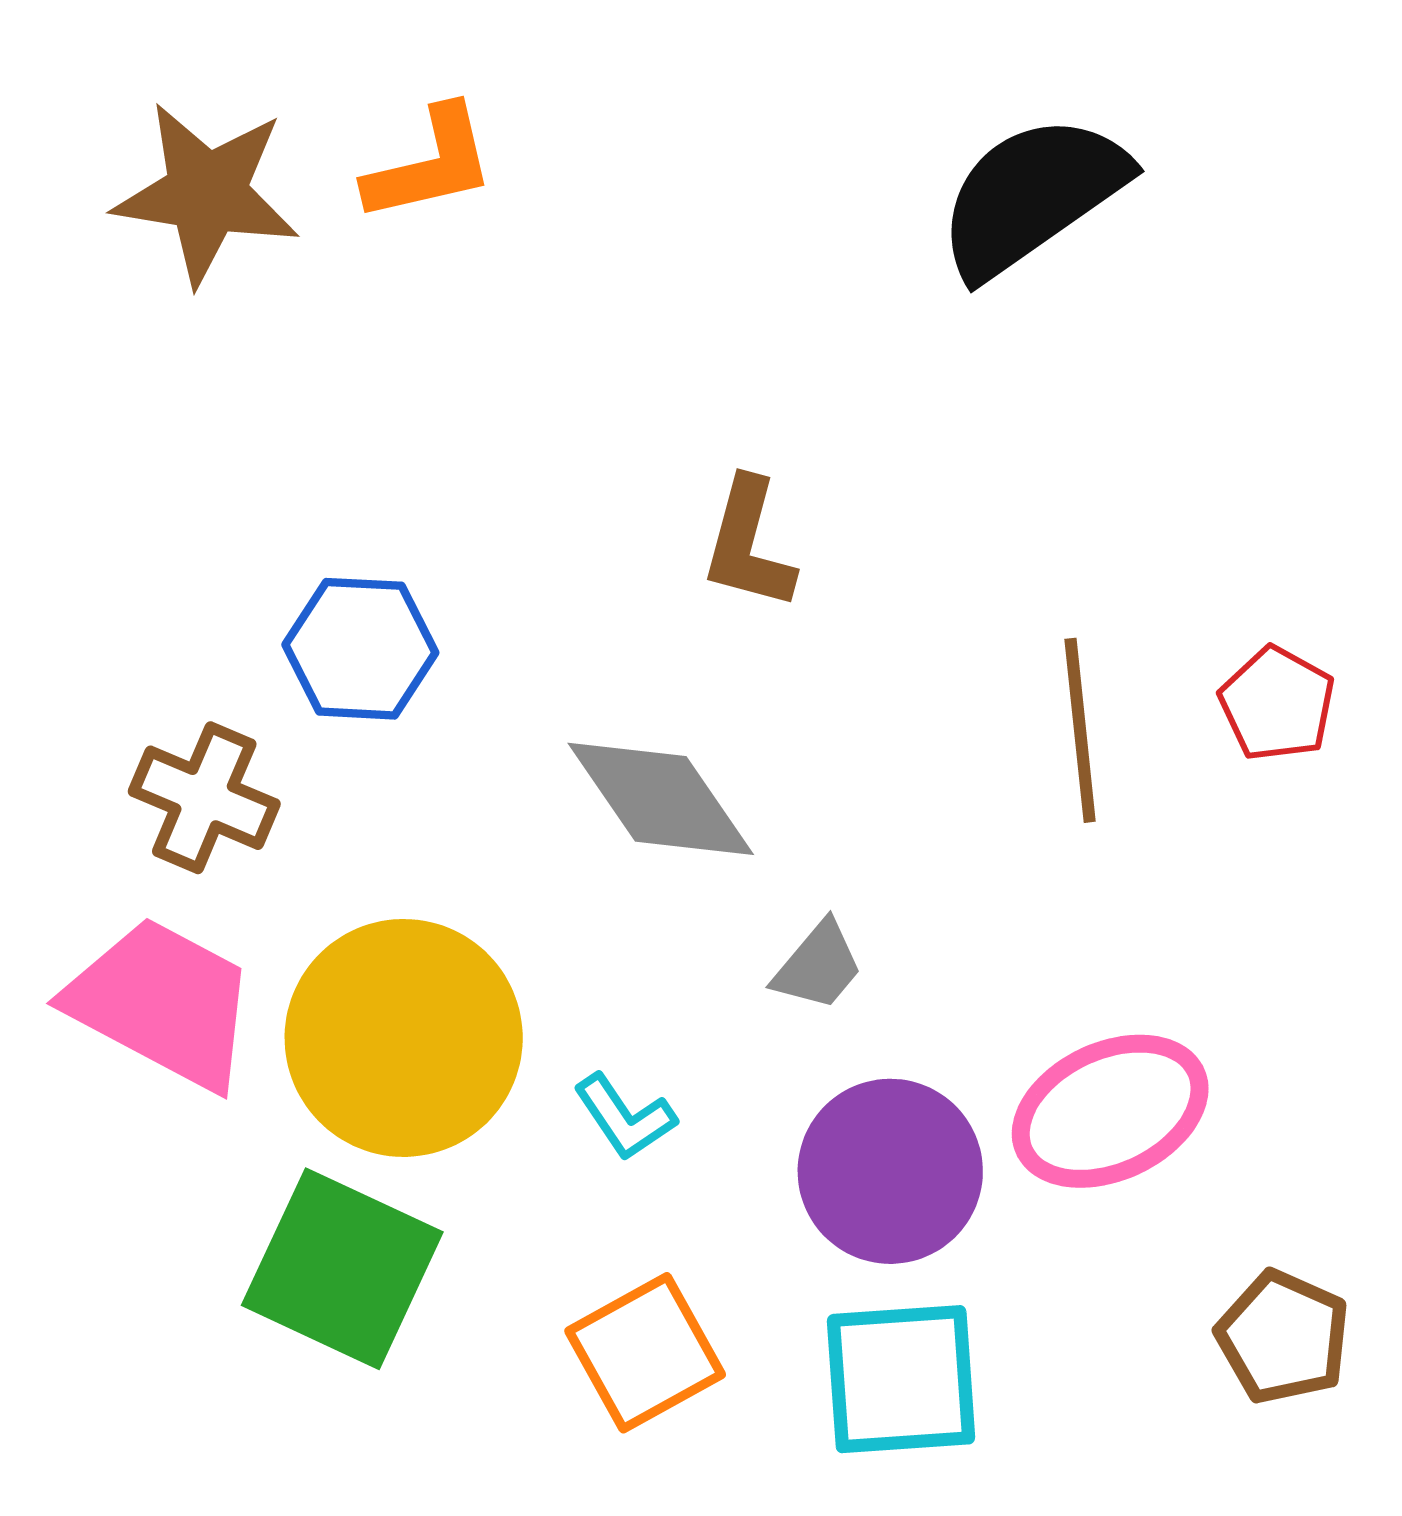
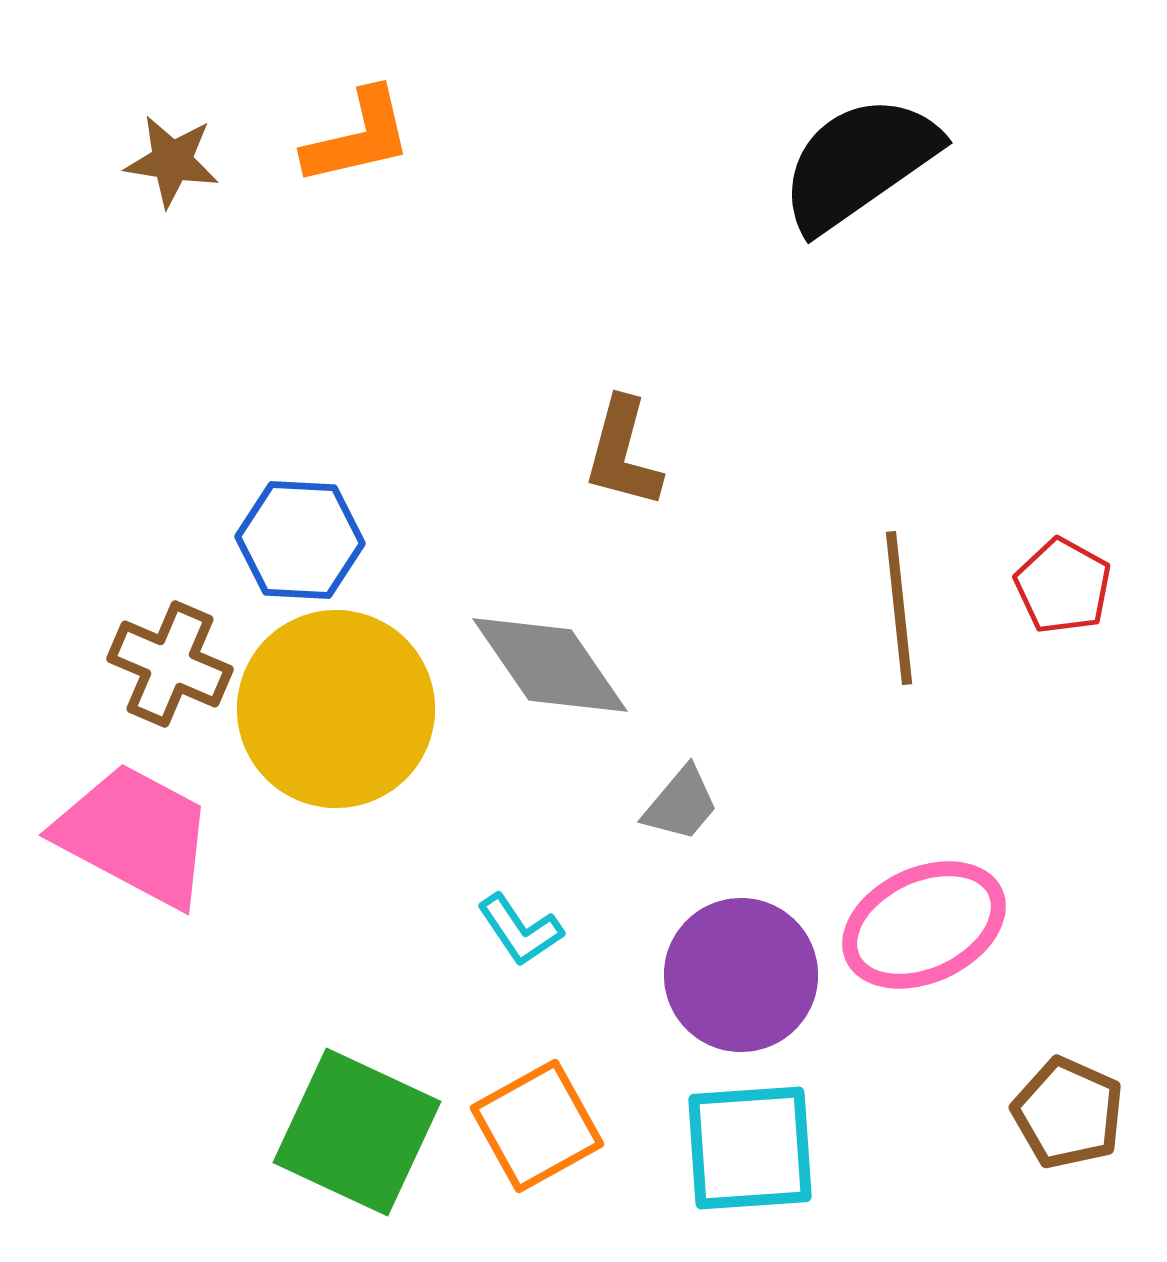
brown star: (207, 193) -> (172, 161), size x0.6
yellow circle: (404, 1038) -> (336, 709), moved
green square: (342, 1269) -> (357, 1132), moved

